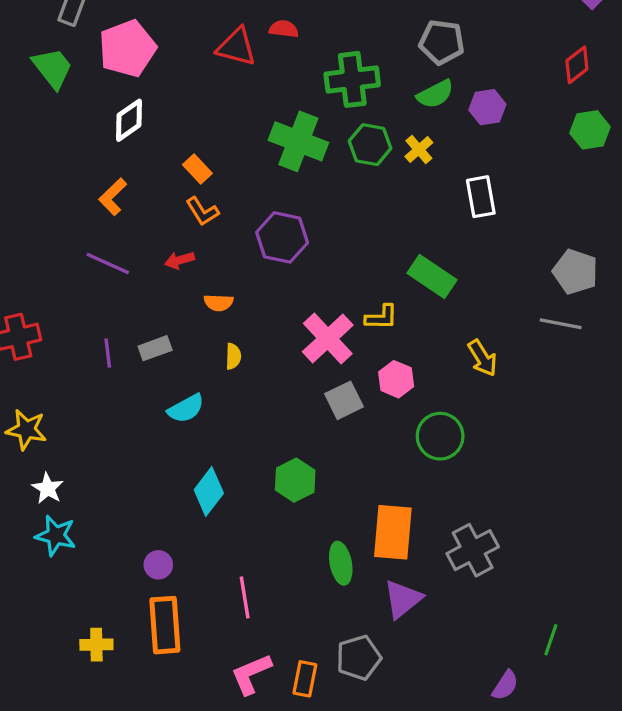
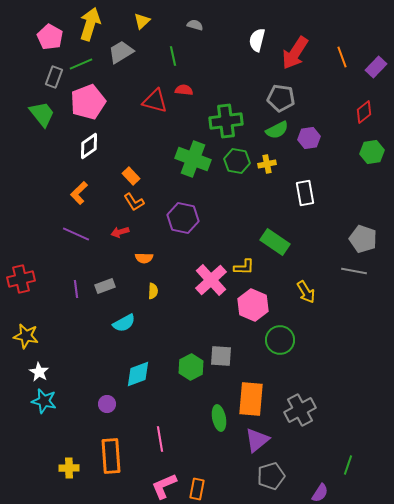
yellow cross: (419, 149) -> (267, 164), turned 30
pink hexagon: (396, 379) -> (253, 305), size x1.4
gray square: (344, 400) -> (221, 356), moved, turned 30
cyan diamond: (209, 492) -> (138, 374), turned 32
purple circle: (158, 565) -> (107, 404), moved
gray pentagon: (359, 658) -> (271, 476), moved

